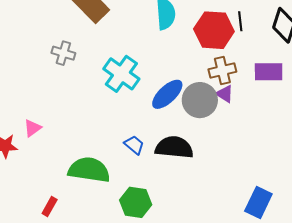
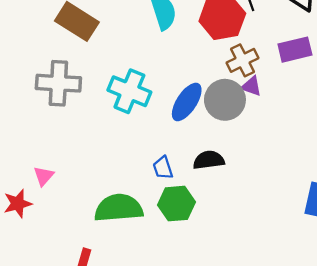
gray cross: (63, 53) -> (58, 83), size x1.6
blue trapezoid: (134, 145) -> (163, 168), turned -135
black semicircle: (174, 147) -> (209, 160), size x0.7
green hexagon: (136, 202) -> (176, 204), moved

